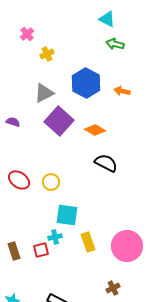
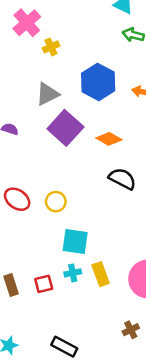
pink cross: (27, 34) -> (27, 23), size x1.6
cyan cross: (55, 237) -> (73, 273), moved

